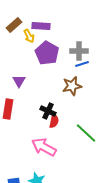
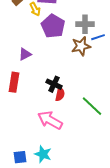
blue line: (82, 64) -> (98, 37), moved
purple triangle: (19, 81) -> (25, 54), turned 32
brown star: (72, 86) -> (81, 46), moved

